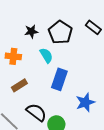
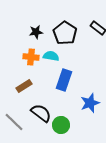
cyan semicircle: (46, 55) -> (51, 56), turned -49
orange cross: (13, 56) -> (31, 57), moved

